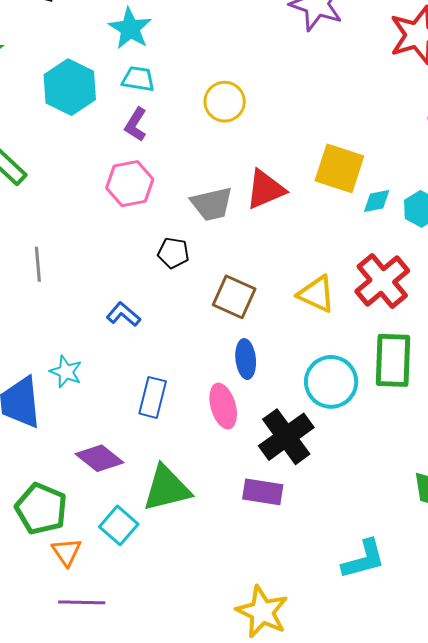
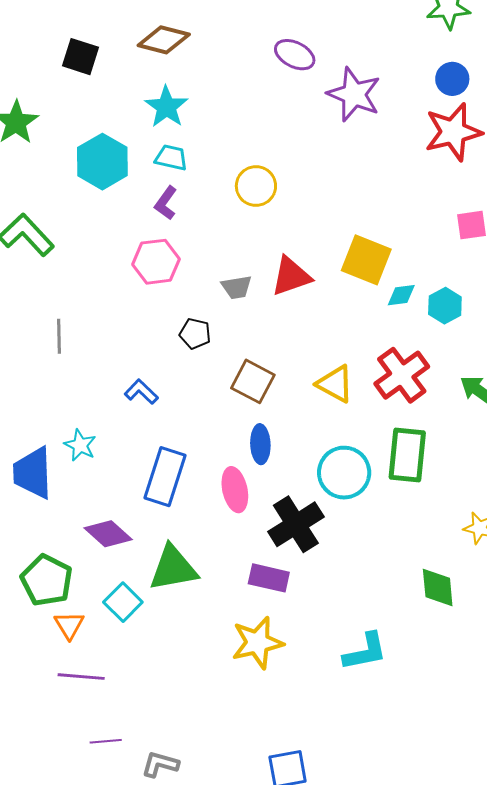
gray trapezoid: (212, 204) -> (237, 287), size x0.7
blue rectangle: (153, 397) -> (165, 477), size x1.4
yellow star: (262, 612) -> (257, 643), moved, turned 30

